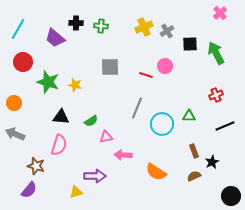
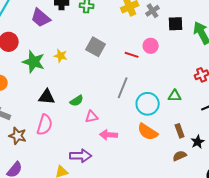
gray square: (110, 67) -> (96, 47), turned 30
yellow star: (75, 85) -> (61, 56), moved
brown star: (36, 166) -> (18, 136), moved
orange semicircle: (156, 172) -> (148, 132), moved

